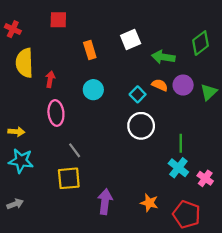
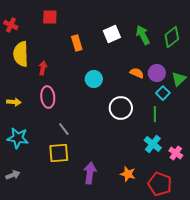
green arrow: (163, 57) -> (143, 35), moved, turned 54
cyan circle: (93, 90) -> (94, 79), moved
cyan square: (138, 94) -> (163, 93), moved
yellow arrow: (16, 132) -> (14, 102), moved
green line: (181, 143) -> (155, 114), moved

